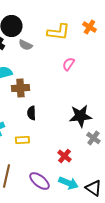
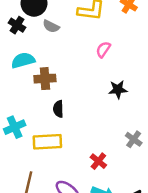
black star: (80, 116) -> (118, 90), moved, size x0.7
yellow rectangle: (22, 140) -> (47, 142), size x1.6

